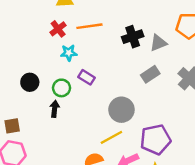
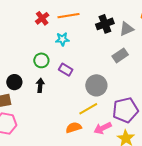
cyan star: (69, 53) -> (62, 39), moved
purple rectangle: (87, 77) -> (66, 70), moved
black circle: (30, 82) -> (14, 82), moved
green circle: (62, 88) -> (41, 60), moved

